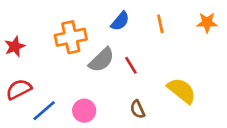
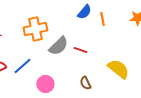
blue semicircle: (120, 21) -> (84, 12), moved
red line: (131, 65) -> (80, 50), turned -40
blue line: (44, 111) -> (22, 66), moved

